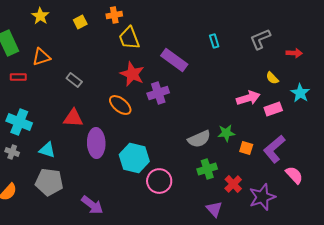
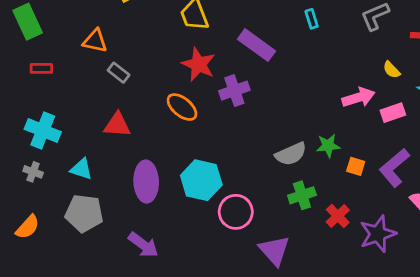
orange triangle: (41, 57) -> (95, 41), moved, turned 30
purple ellipse: (96, 143) -> (146, 182), moved
purple triangle: (214, 209) -> (274, 250), moved, size x1.4

